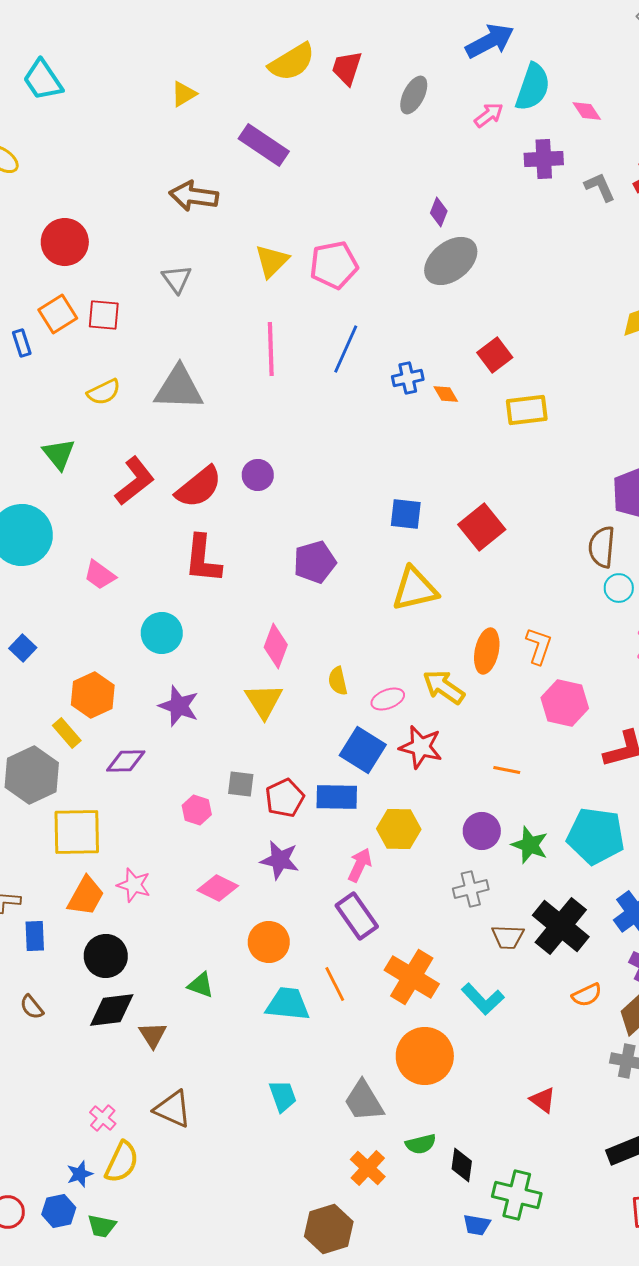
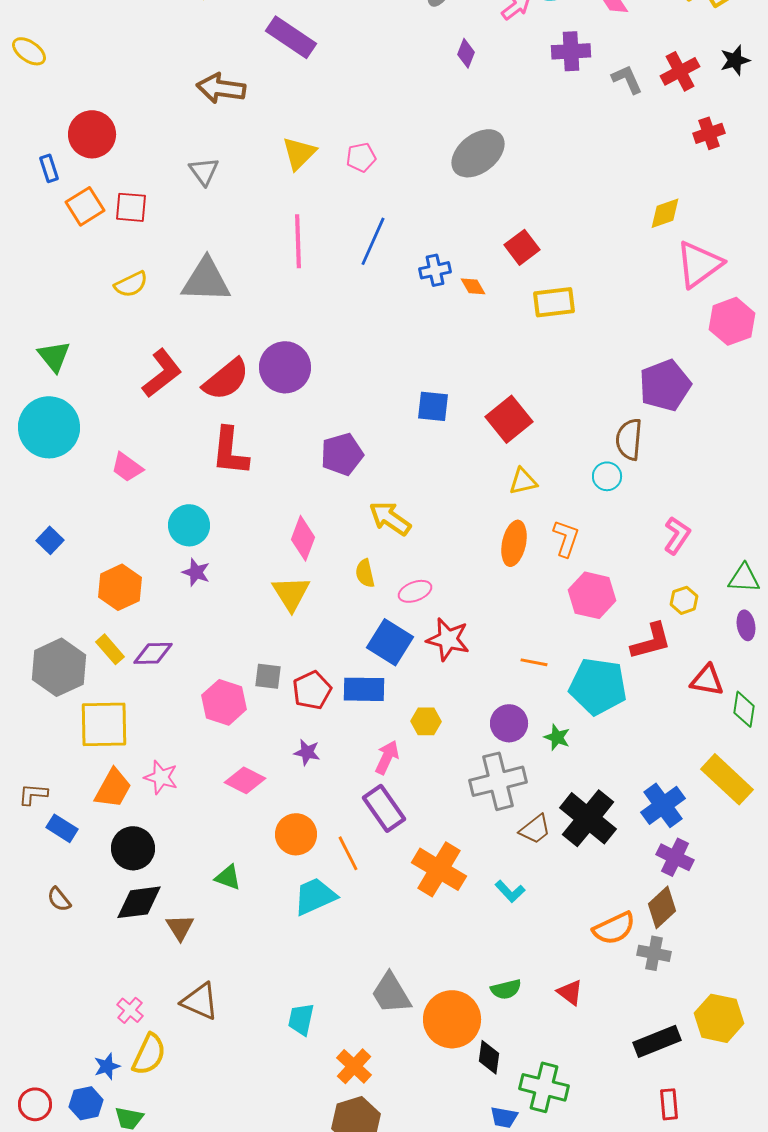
purple diamond: (439, 212) -> (466, 53), moved
pink pentagon: (334, 265) -> (361, 157), size x0.6
blue rectangle: (22, 343) -> (49, 168), moved
green triangle: (59, 454) -> (54, 356), moved
purple circle: (258, 475) -> (285, 367), size x1.6
cyan circle: (619, 588) -> (607, 476), moved
yellow triangle: (415, 589) -> (523, 481), moved, size x0.6
yellow arrow: (444, 687) -> (390, 518), moved
purple star: (179, 706) -> (196, 572), moved, size x0.7
yellow rectangle: (67, 733) -> (110, 649), moved
pink hexagon: (197, 810) -> (224, 702), size x1.5
yellow hexagon: (399, 829) -> (426, 721), size x0.7
cyan pentagon: (596, 836) -> (598, 686), moved
green star: (530, 845) -> (557, 737), size x0.7
purple star: (280, 860) -> (307, 752), size x0.7
gray cross: (471, 889) -> (498, 781), size x1.6
blue rectangle: (35, 936) -> (62, 828), turned -56
brown trapezoid: (508, 937) -> (535, 829), turned -40
orange line: (335, 984) -> (348, 853), moved
orange semicircle: (587, 995) -> (614, 928), moved, size x1.4
cyan L-shape: (483, 999) -> (510, 891), size x0.7
cyan trapezoid: (288, 1004) -> (315, 896), turned -30
orange circle: (425, 1056) -> (452, 1019), moved
cyan trapezoid: (283, 1096) -> (301, 1019), moved, turned -148
green semicircle: (421, 1144) -> (506, 989), moved
orange cross: (368, 1168) -> (354, 1066), moved

